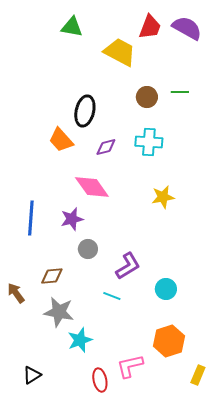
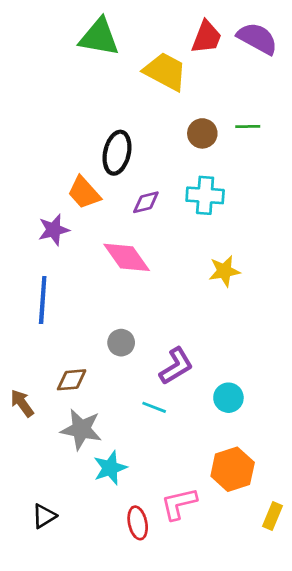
green triangle: (72, 27) -> (99, 37), size x1.4
purple star: (72, 219) -> (54, 230), moved

